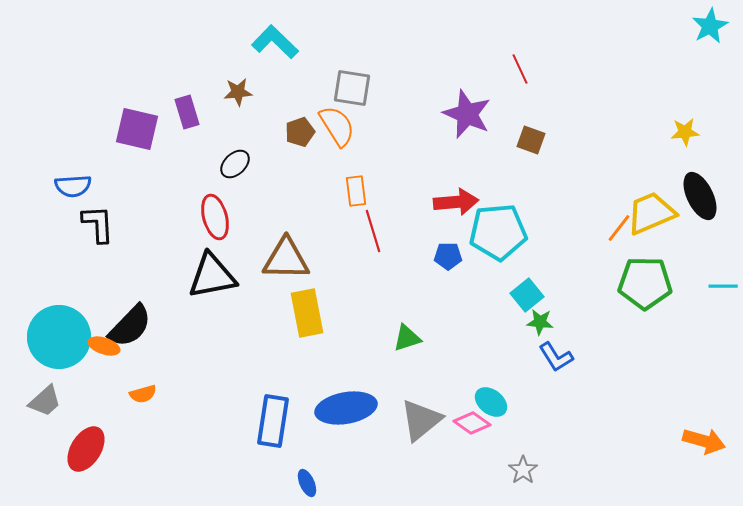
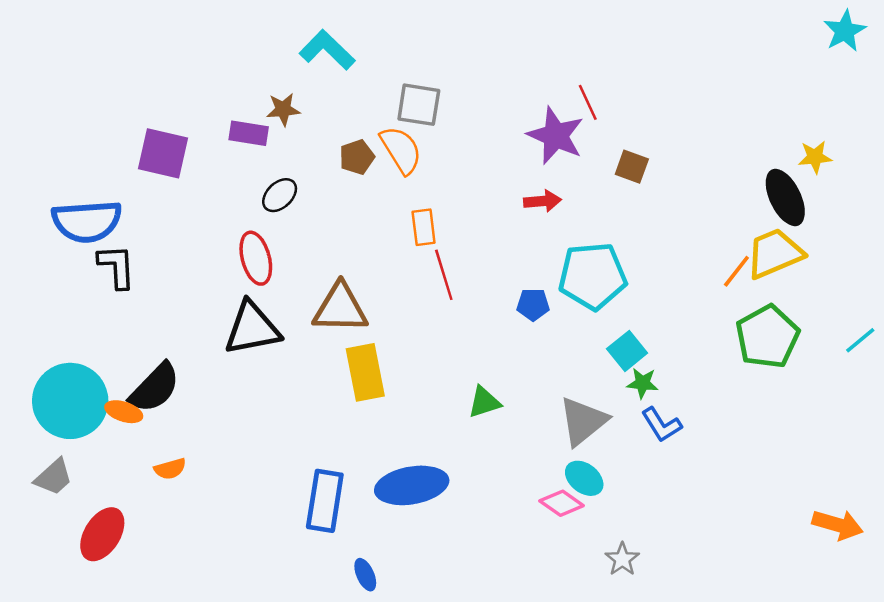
red line: (520, 69) -> (588, 102), moved
purple rectangle: (187, 112) -> (249, 133), moved, turned -64
blue semicircle: (73, 186) -> (87, 221), size x1.6
black ellipse: (700, 196) -> (785, 197), moved
red arrow: (456, 202) -> (543, 201), moved, size x0.7
green pentagon: (645, 283) -> (767, 337), turned -30
cyan line: (723, 286) -> (860, 340), turned -40
gray triangle: (421, 420) -> (583, 421), moved

